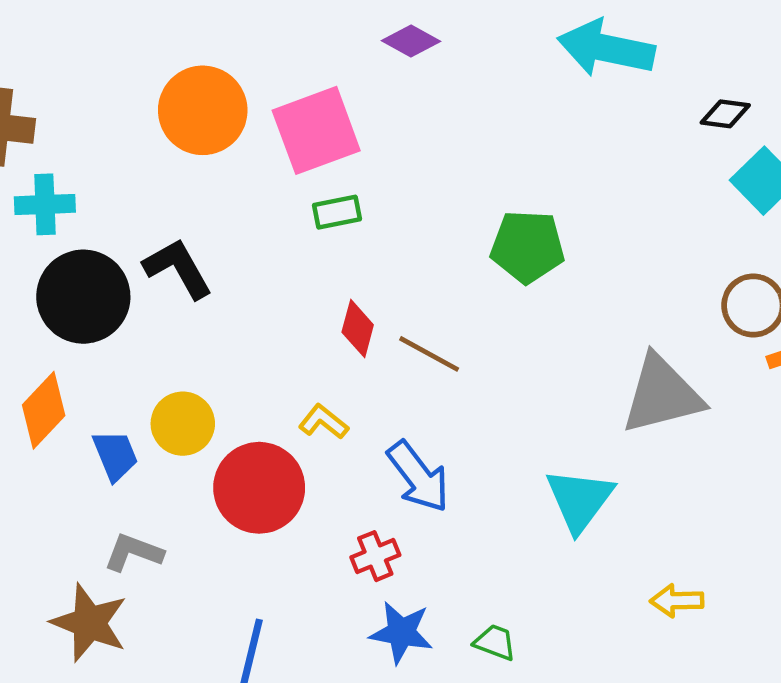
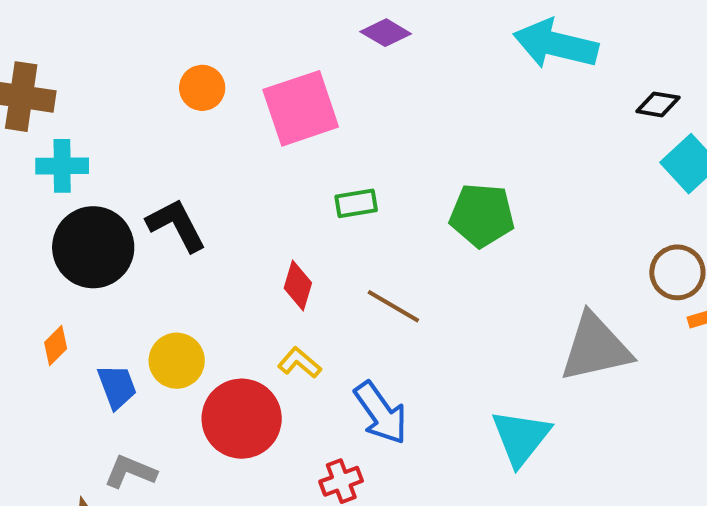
orange circle: (203, 110) -> (202, 88), size x0.6
green rectangle: (337, 212) -> (356, 203), moved
red diamond: (358, 328) -> (298, 285), moved
orange diamond: (44, 410) -> (56, 345), size x0.6

